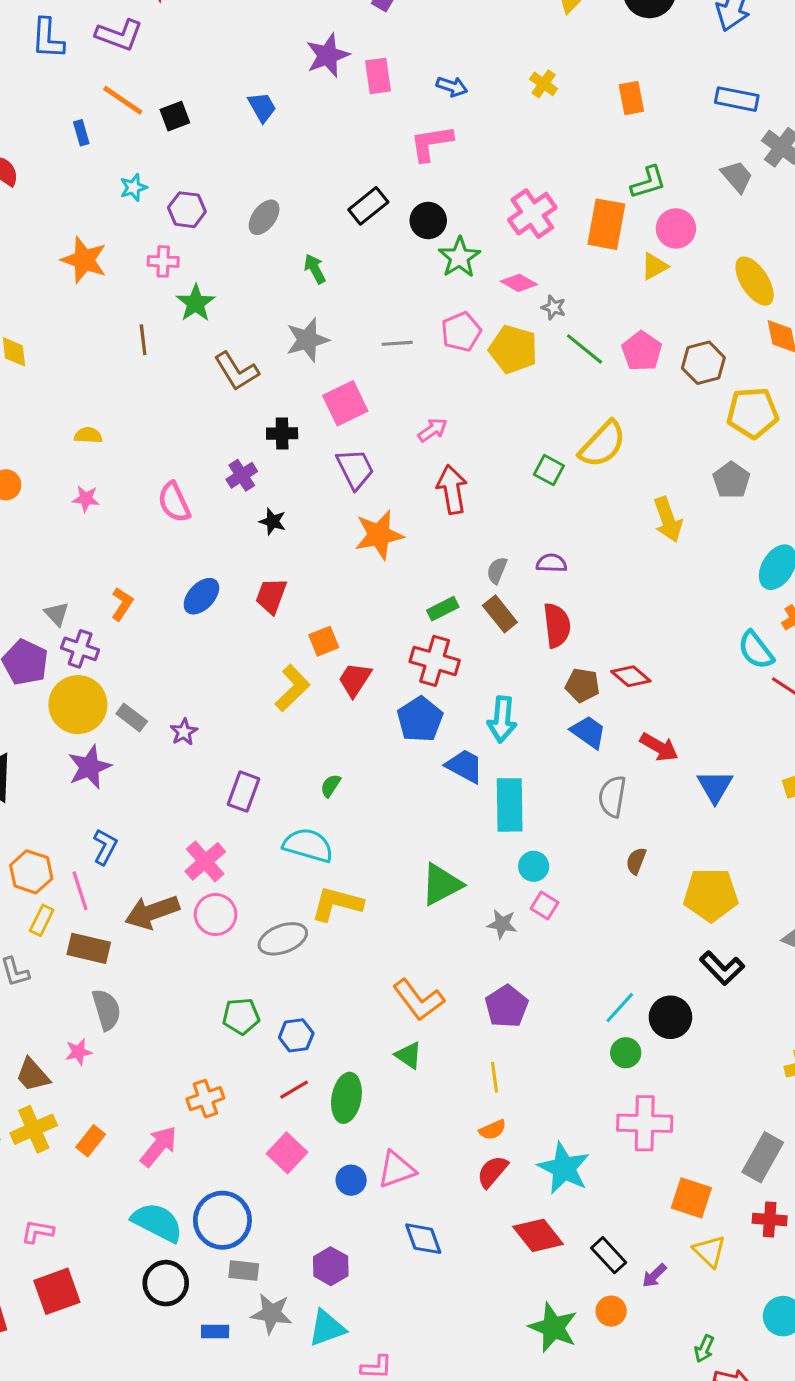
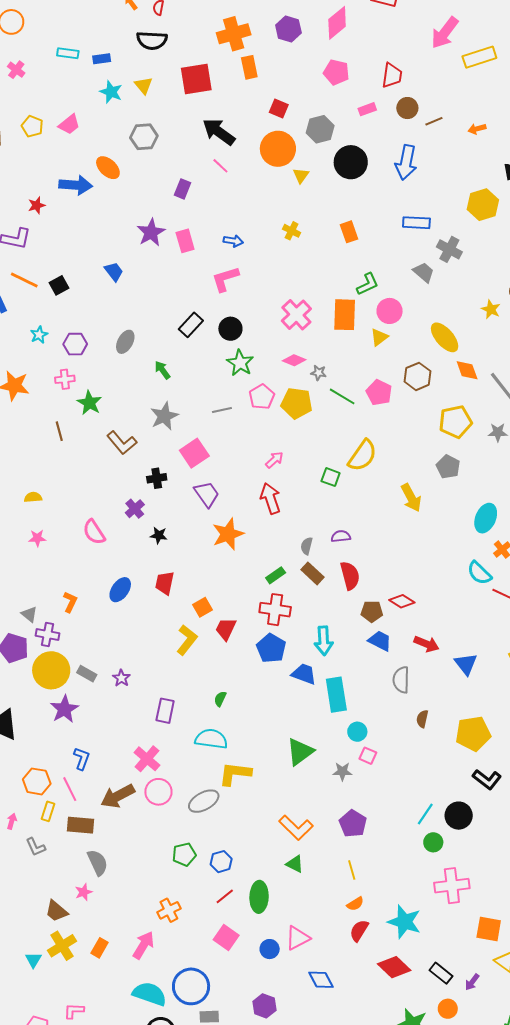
green star: (459, 257) -> (240, 363), moved
brown hexagon: (703, 363) -> (417, 376), moved
pink arrow: (433, 430) -> (274, 460), moved

